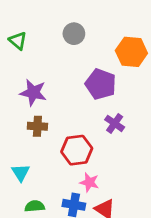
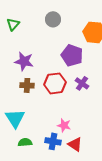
green triangle: (18, 41) -> (13, 24), turned 32
red hexagon: (77, 150) -> (55, 83), moved
cyan triangle: (21, 173) -> (15, 118), size x1.5

